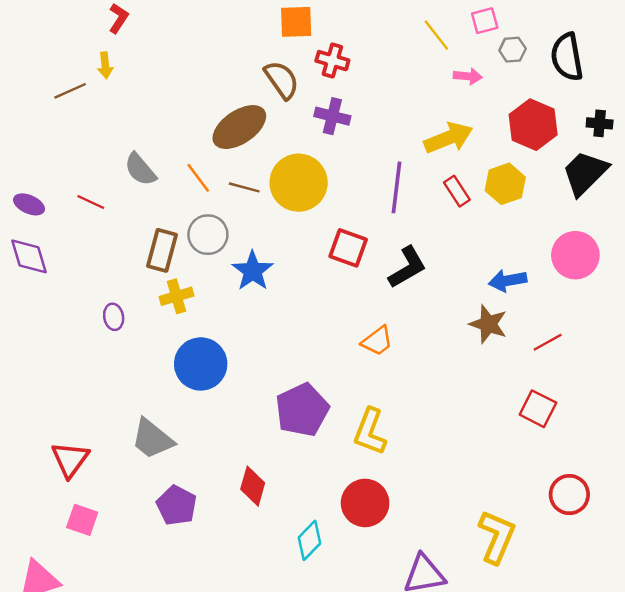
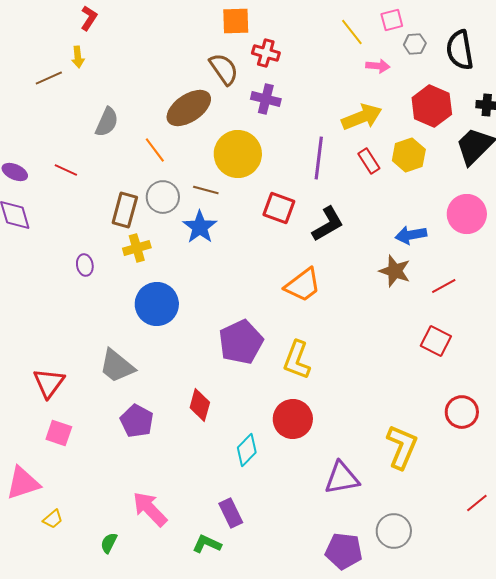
gray semicircle: (140, 169) -> (107, 122), moved, turned -116
brown line: (244, 187) -> (206, 190), moved
orange trapezoid: (377, 341) -> (303, 285), size x1.4

